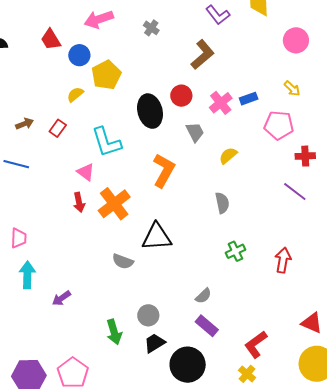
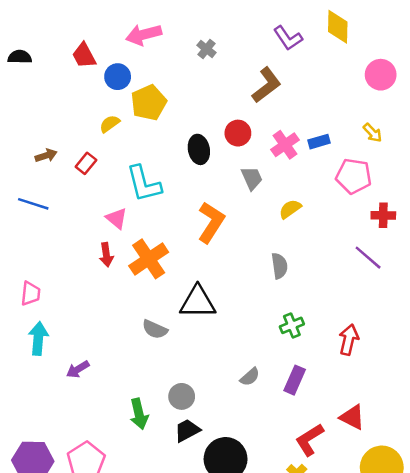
black ellipse: (150, 111) -> (199, 149), size x0.7
red triangle: (312, 323) -> (352, 417), moved
purple rectangle: (207, 326) -> (295, 380), moved, turned 70

